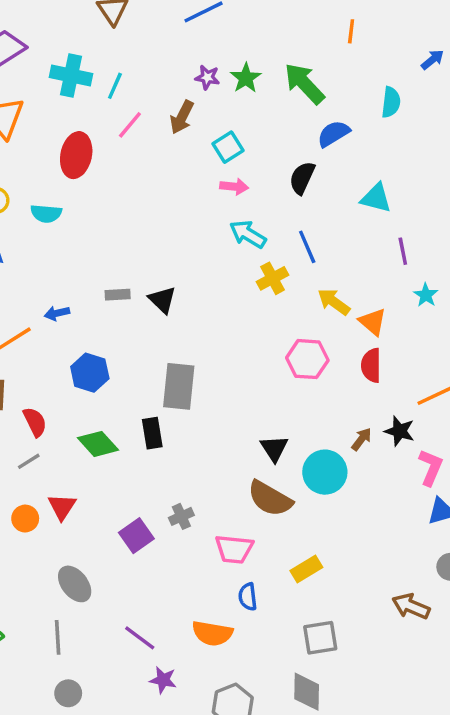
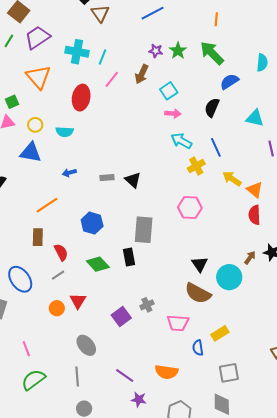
orange line: (351, 31) -> (216, 19), moved
blue arrow: (57, 313) -> (69, 173), moved
pink hexagon: (307, 359) -> (190, 208), moved
blue semicircle: (248, 597) -> (198, 348), moved

